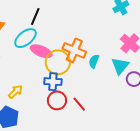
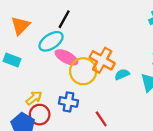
cyan semicircle: (94, 61) -> (122, 74), turned 40
blue cross: (53, 82) -> (68, 102), moved
red circle: (57, 100) -> (40, 115), moved

